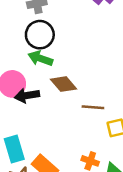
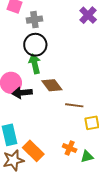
green arrow: (40, 58) -> (35, 64), turned 54

